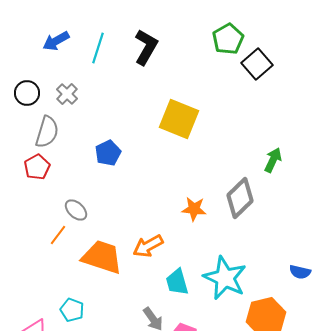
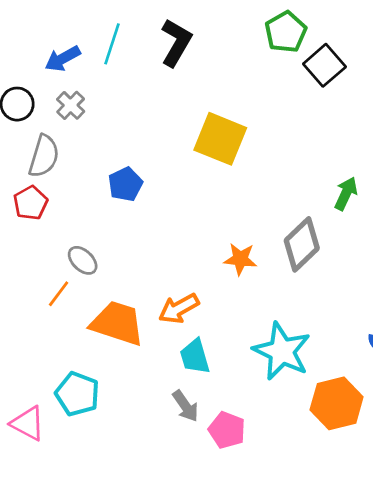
blue arrow: (56, 41) -> (63, 59), moved
cyan trapezoid: (177, 282) -> (195, 357), moved
cyan pentagon: (72, 310) -> (77, 394), size x1.4

